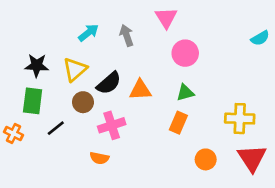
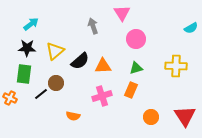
cyan arrow: (88, 33) -> (31, 24), moved
brown circle: (83, 102) -> (56, 83), moved
yellow cross: (240, 119) -> (176, 66), moved
pink cross: (112, 125) -> (102, 96), moved

